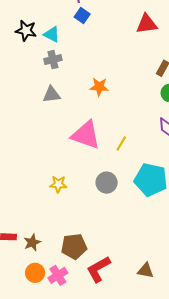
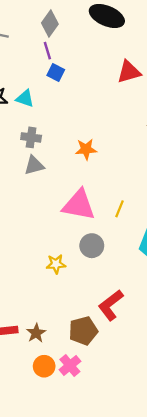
gray cross: (53, 60) -> (31, 137), moved, turned 30
gray circle: (107, 183) -> (92, 246), moved
red L-shape: (98, 269) -> (111, 305), moved

